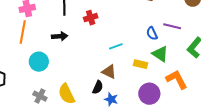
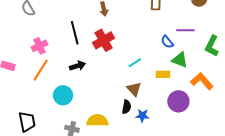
red cross: (91, 18) -> (104, 40), size x1.5
orange line: (23, 32) -> (41, 70), turned 35
brown triangle: (109, 72) -> (134, 89), turned 35
yellow semicircle: (66, 94) -> (97, 121), turned 130

